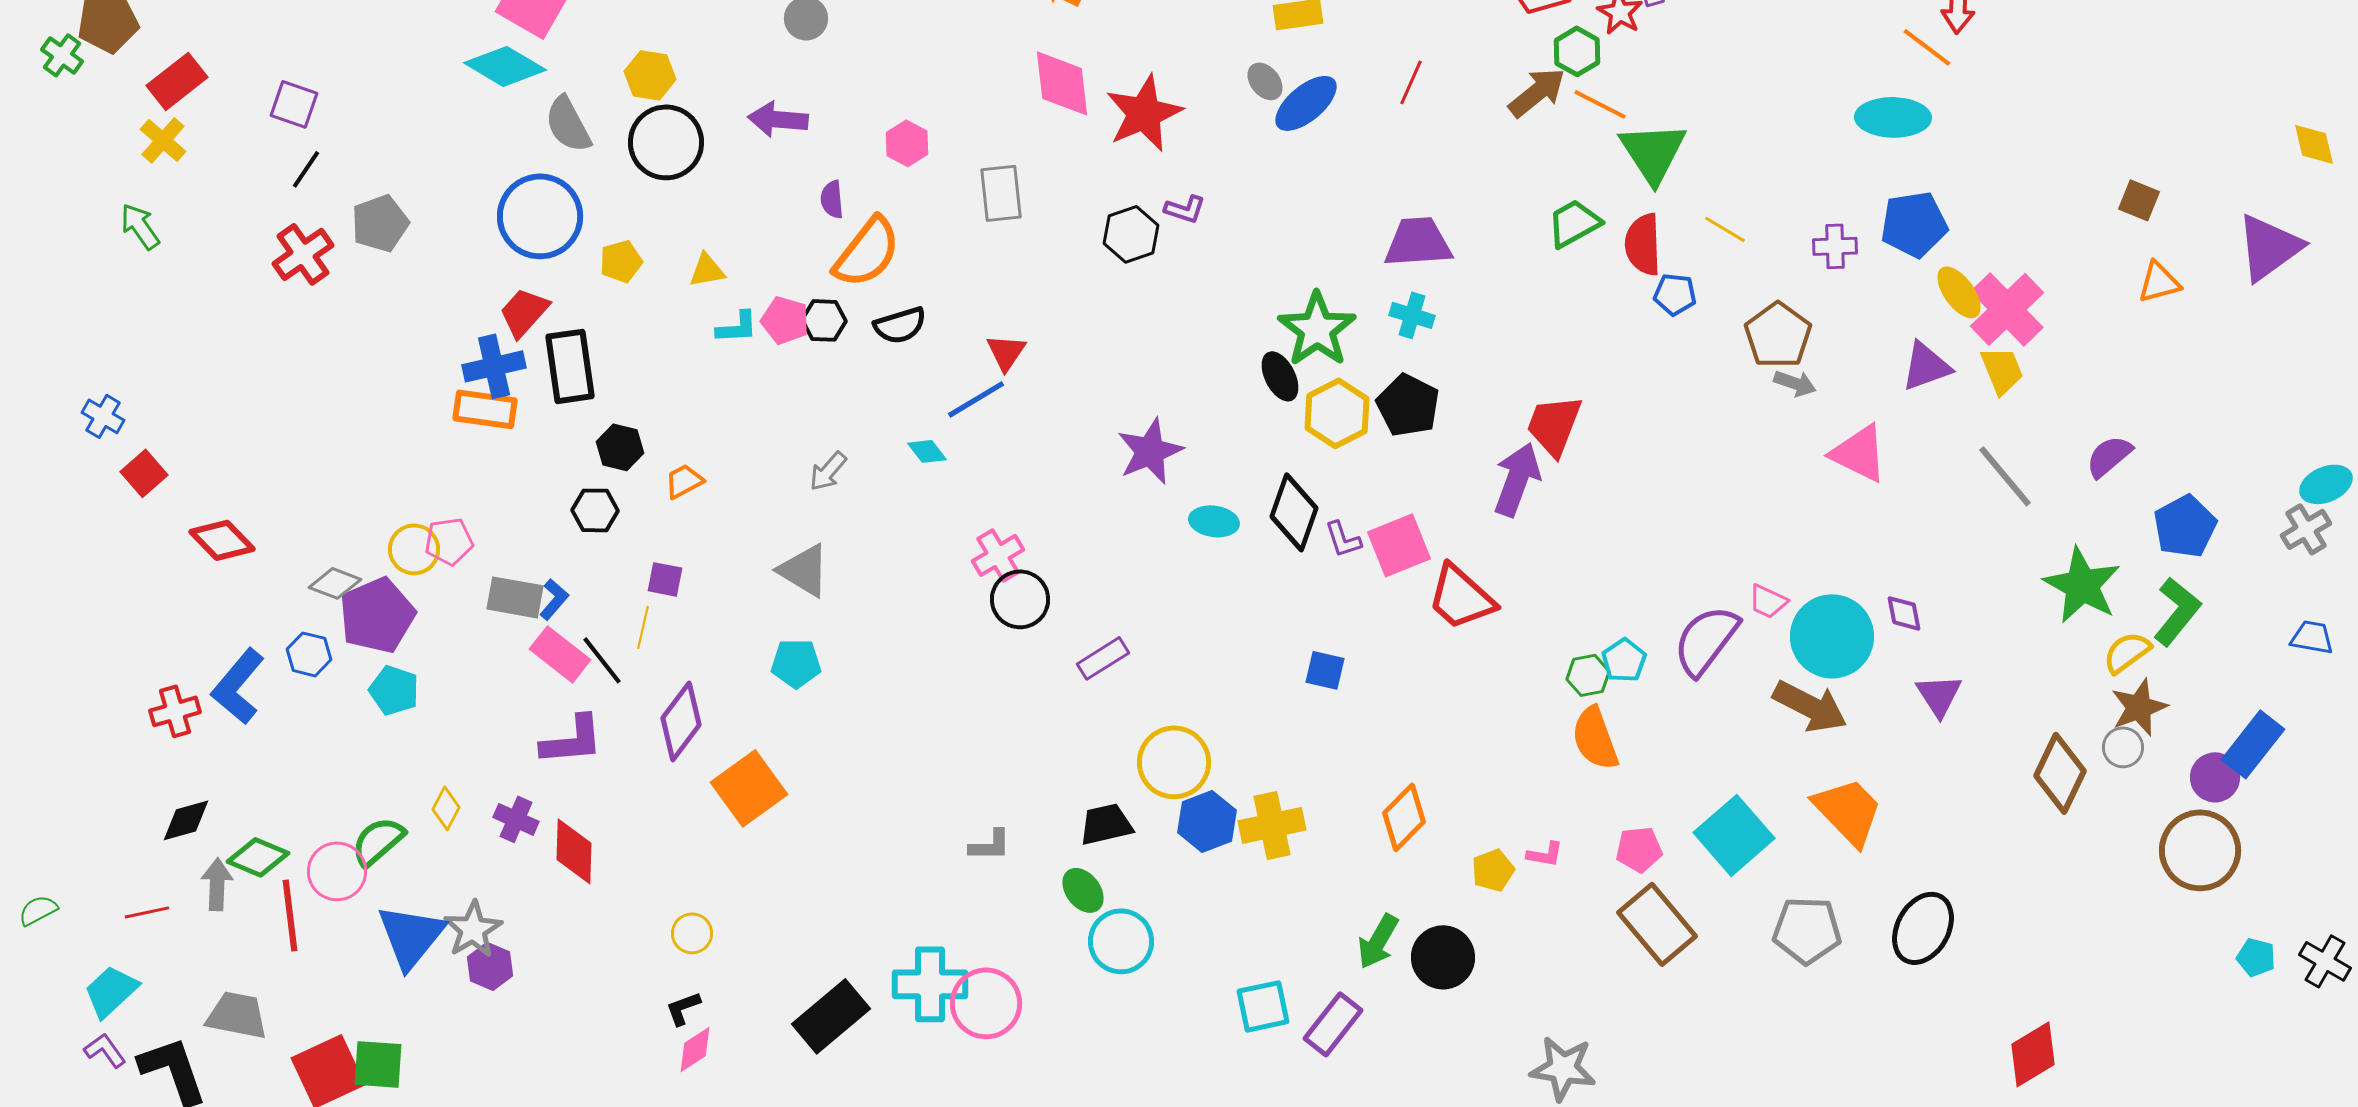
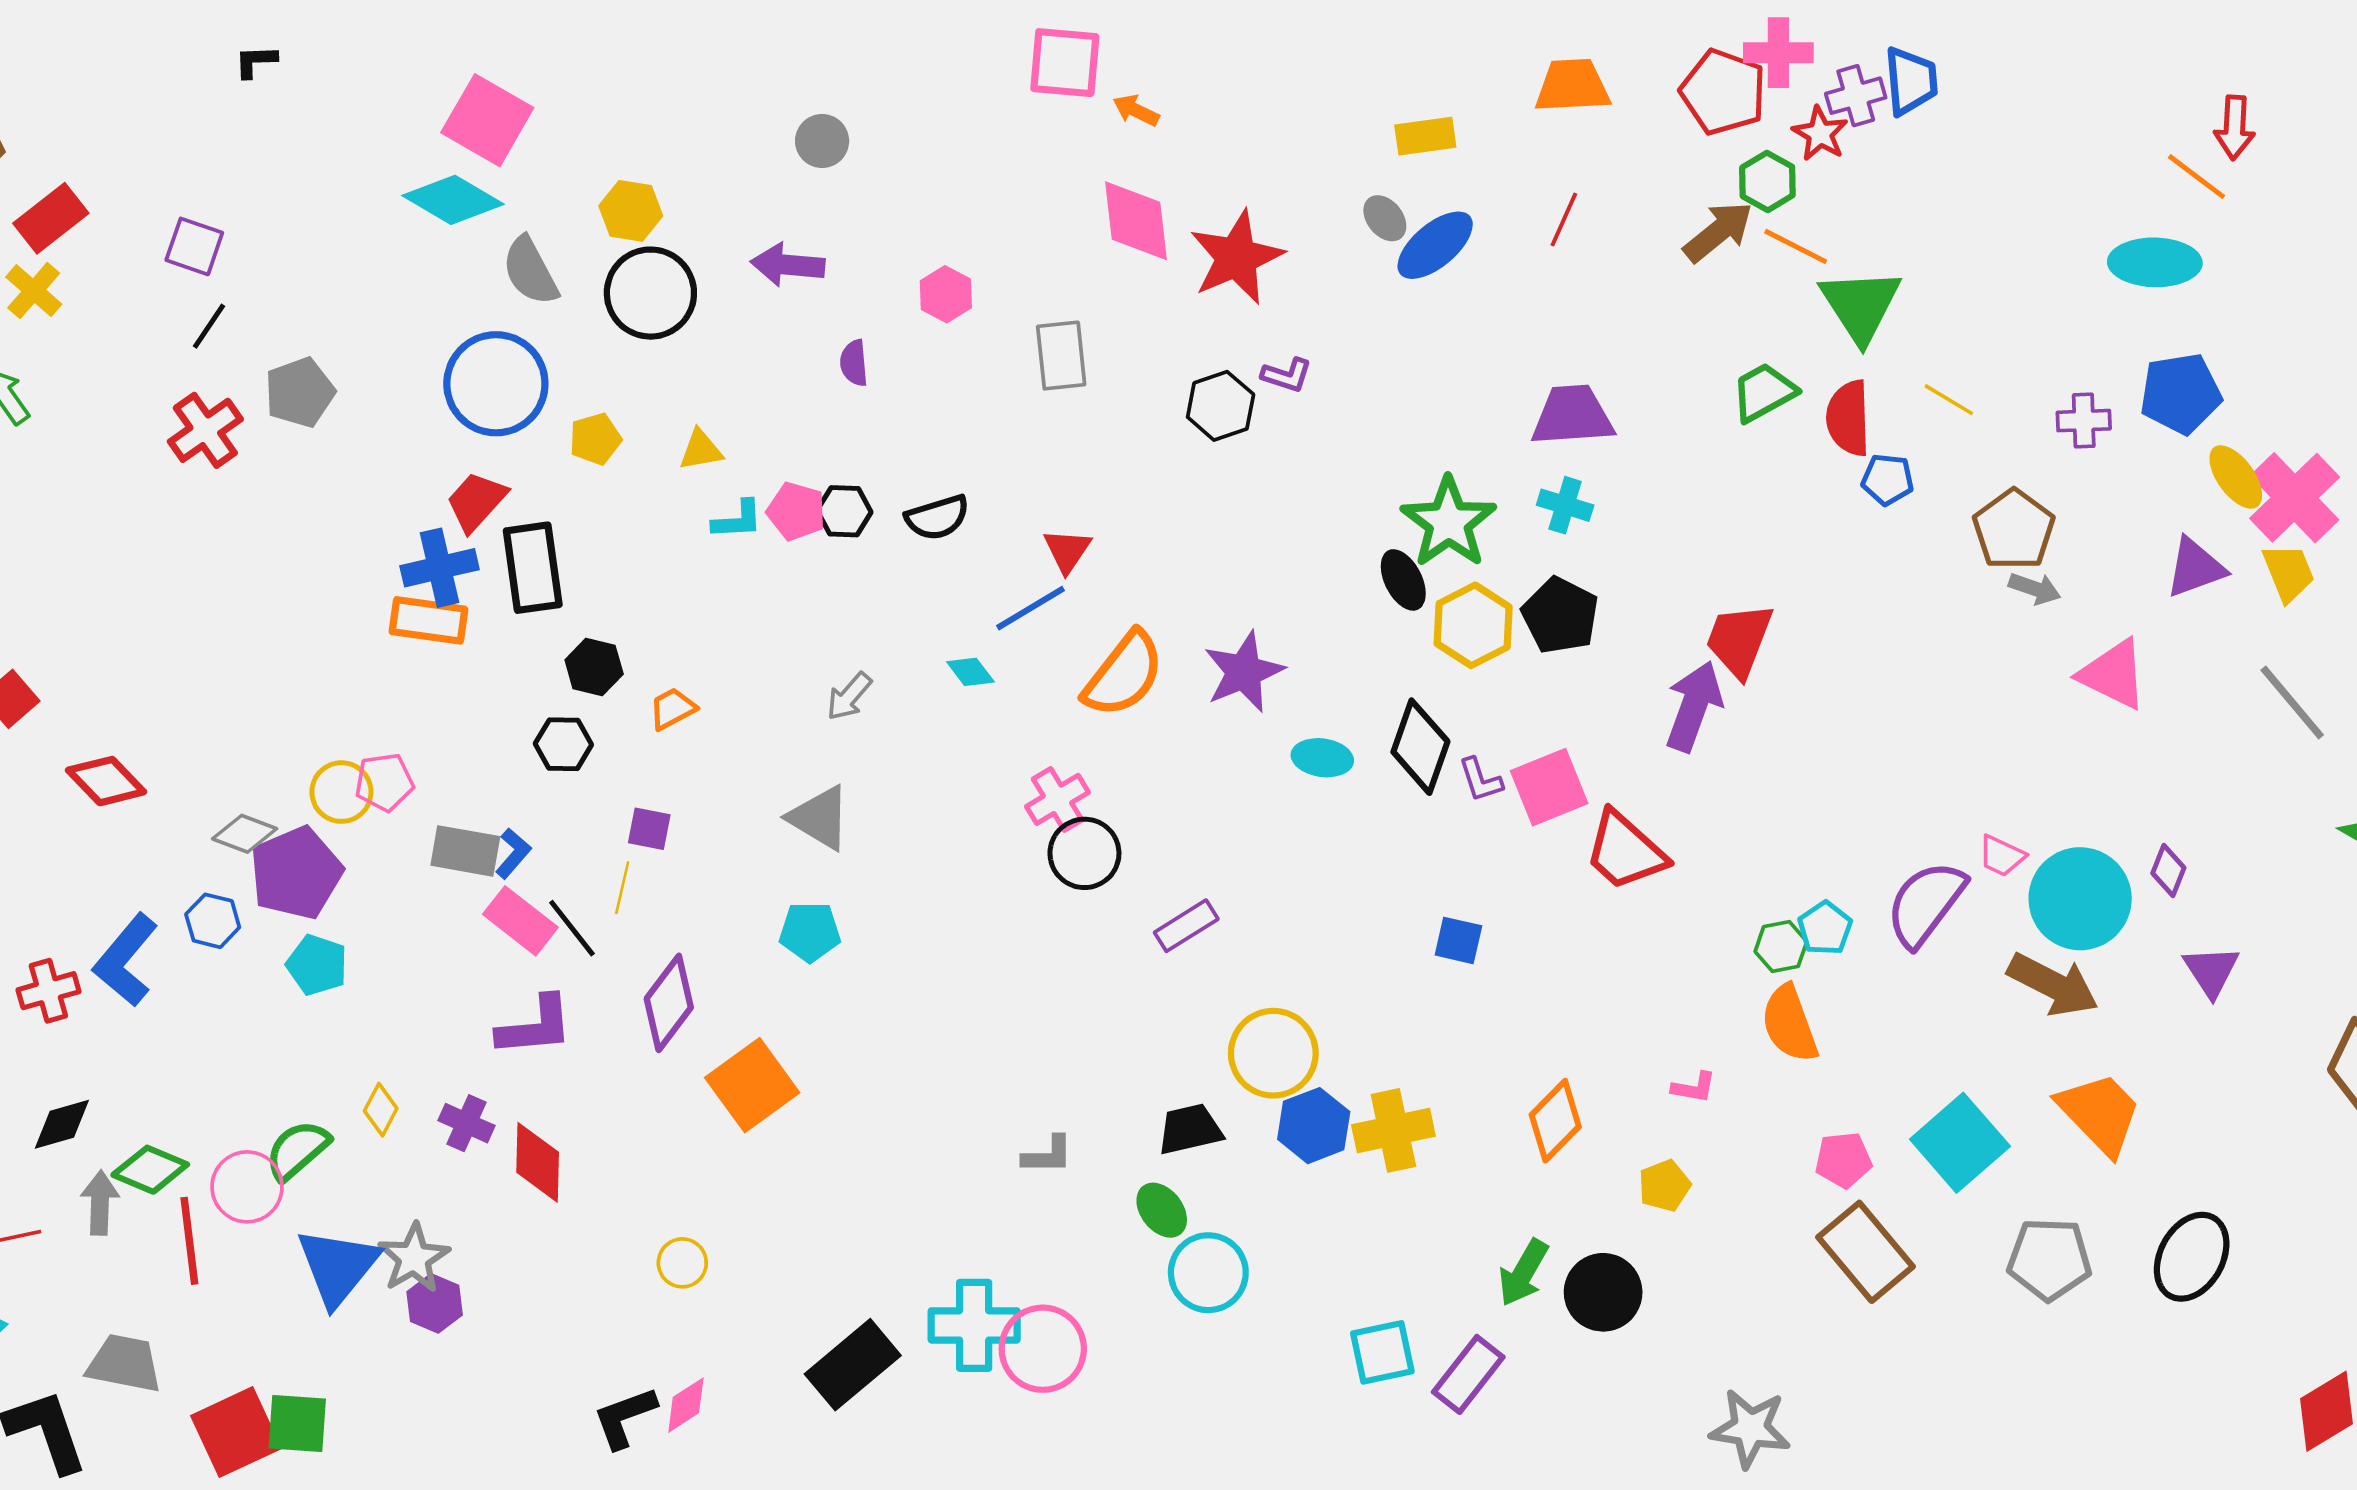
orange semicircle: (867, 252) -> (1124, 674), moved
purple diamond: (1904, 613) -> (2168, 871), turned 33
pink L-shape: (1545, 854) -> (1694, 1088), moved
black L-shape: (683, 1008) -> (625, 1417), moved, size x1.5

